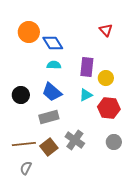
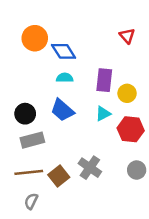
gray rectangle: (49, 117) -> (32, 140), moved

